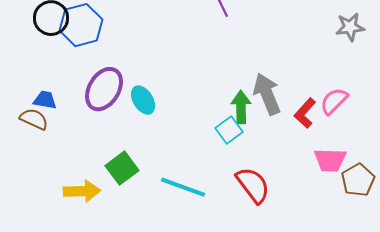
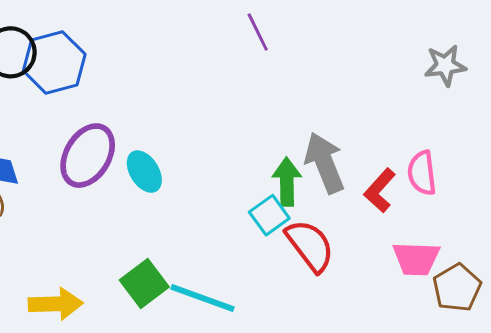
pink semicircle: (334, 101) -> (422, 173), turned -52
green square: (122, 168) -> (144, 283), moved
red semicircle: (253, 185) -> (310, 246), moved

